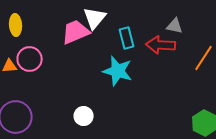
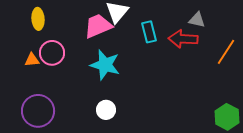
cyan star: (118, 71) -> (105, 65), moved

